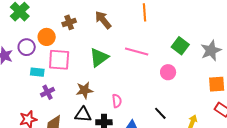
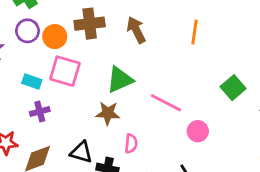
brown cross: (69, 22) -> (90, 24), size x1.5
purple circle: (27, 47) -> (27, 31), moved
pink line: (137, 51) -> (166, 103), moved
pink circle: (168, 72) -> (198, 131), moved
brown star: (84, 90) -> (108, 113), moved

